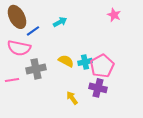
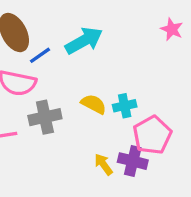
cyan arrow: (60, 22) -> (84, 41), size x1.6
pink pentagon: (102, 66) -> (152, 135), moved
purple cross: (98, 88) -> (133, 161), moved

